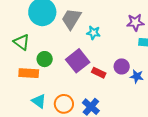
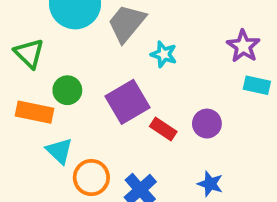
purple star: (135, 22) -> (243, 46), turned 30
blue star: (137, 76) -> (210, 184), moved
cyan triangle: (39, 101) -> (59, 151), moved

